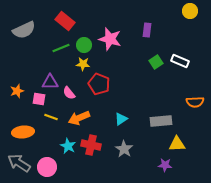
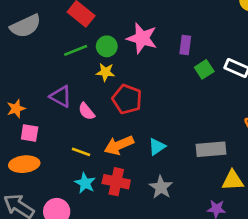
purple rectangle: (147, 30) -> (185, 45), moved
purple triangle: (50, 82) -> (61, 96), turned 30
pink square: (39, 99) -> (30, 133), moved
yellow line: (51, 117) -> (81, 152), moved
orange arrow: (79, 118) -> (119, 145), moved

